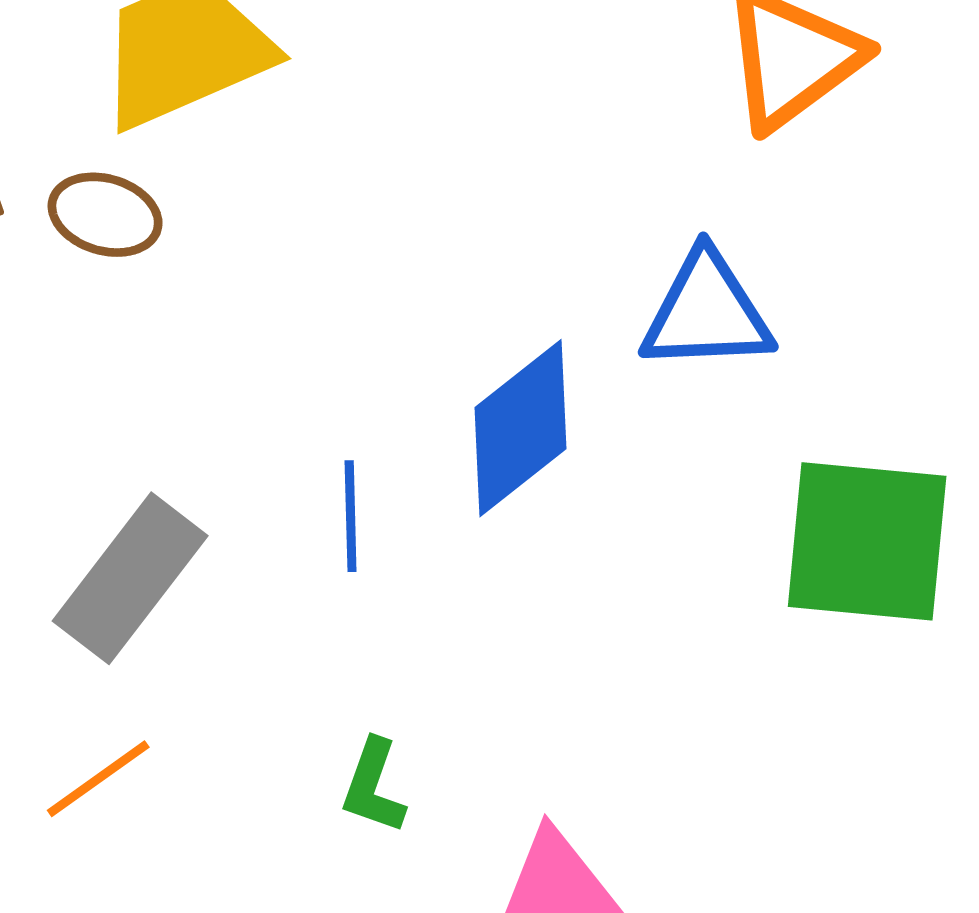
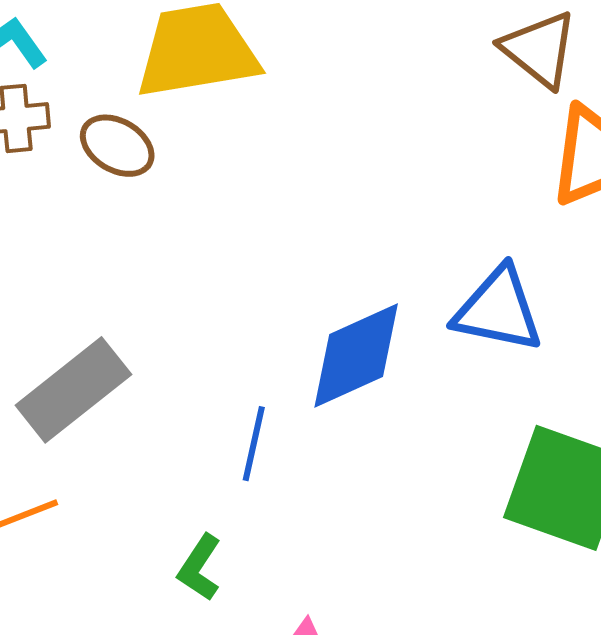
blue line: (351, 516) -> (254, 444), moved

